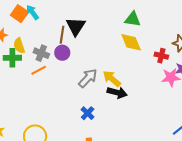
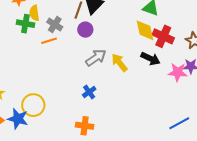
purple circle: (62, 53) -> (85, 30), moved
red cross: (161, 56) -> (163, 36), moved, size x1.5
black arrow: (117, 93) -> (150, 59), moved

